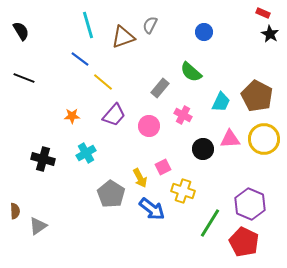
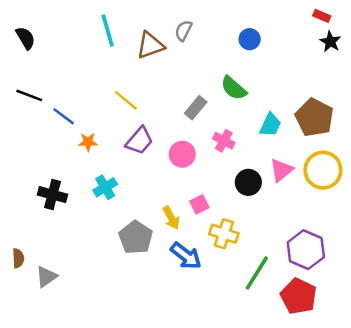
blue line: (80, 59) -> (64, 116), moved
pink triangle: (230, 139) -> (281, 170), turned -35

